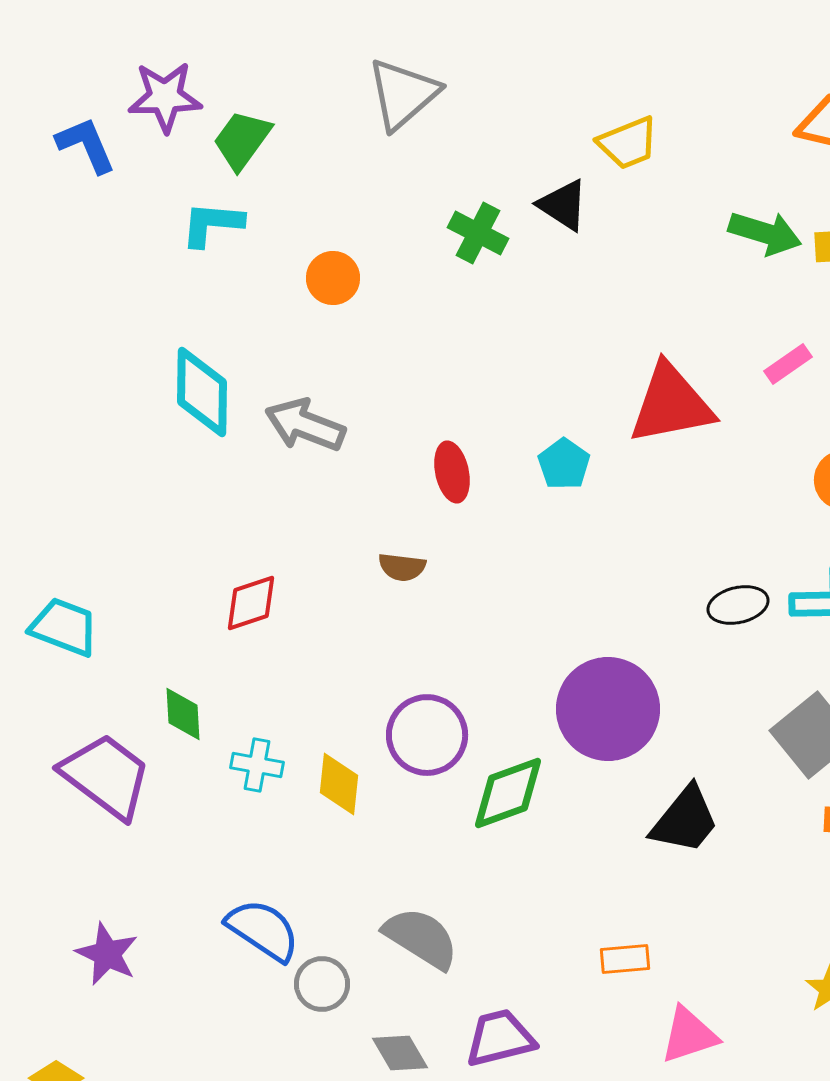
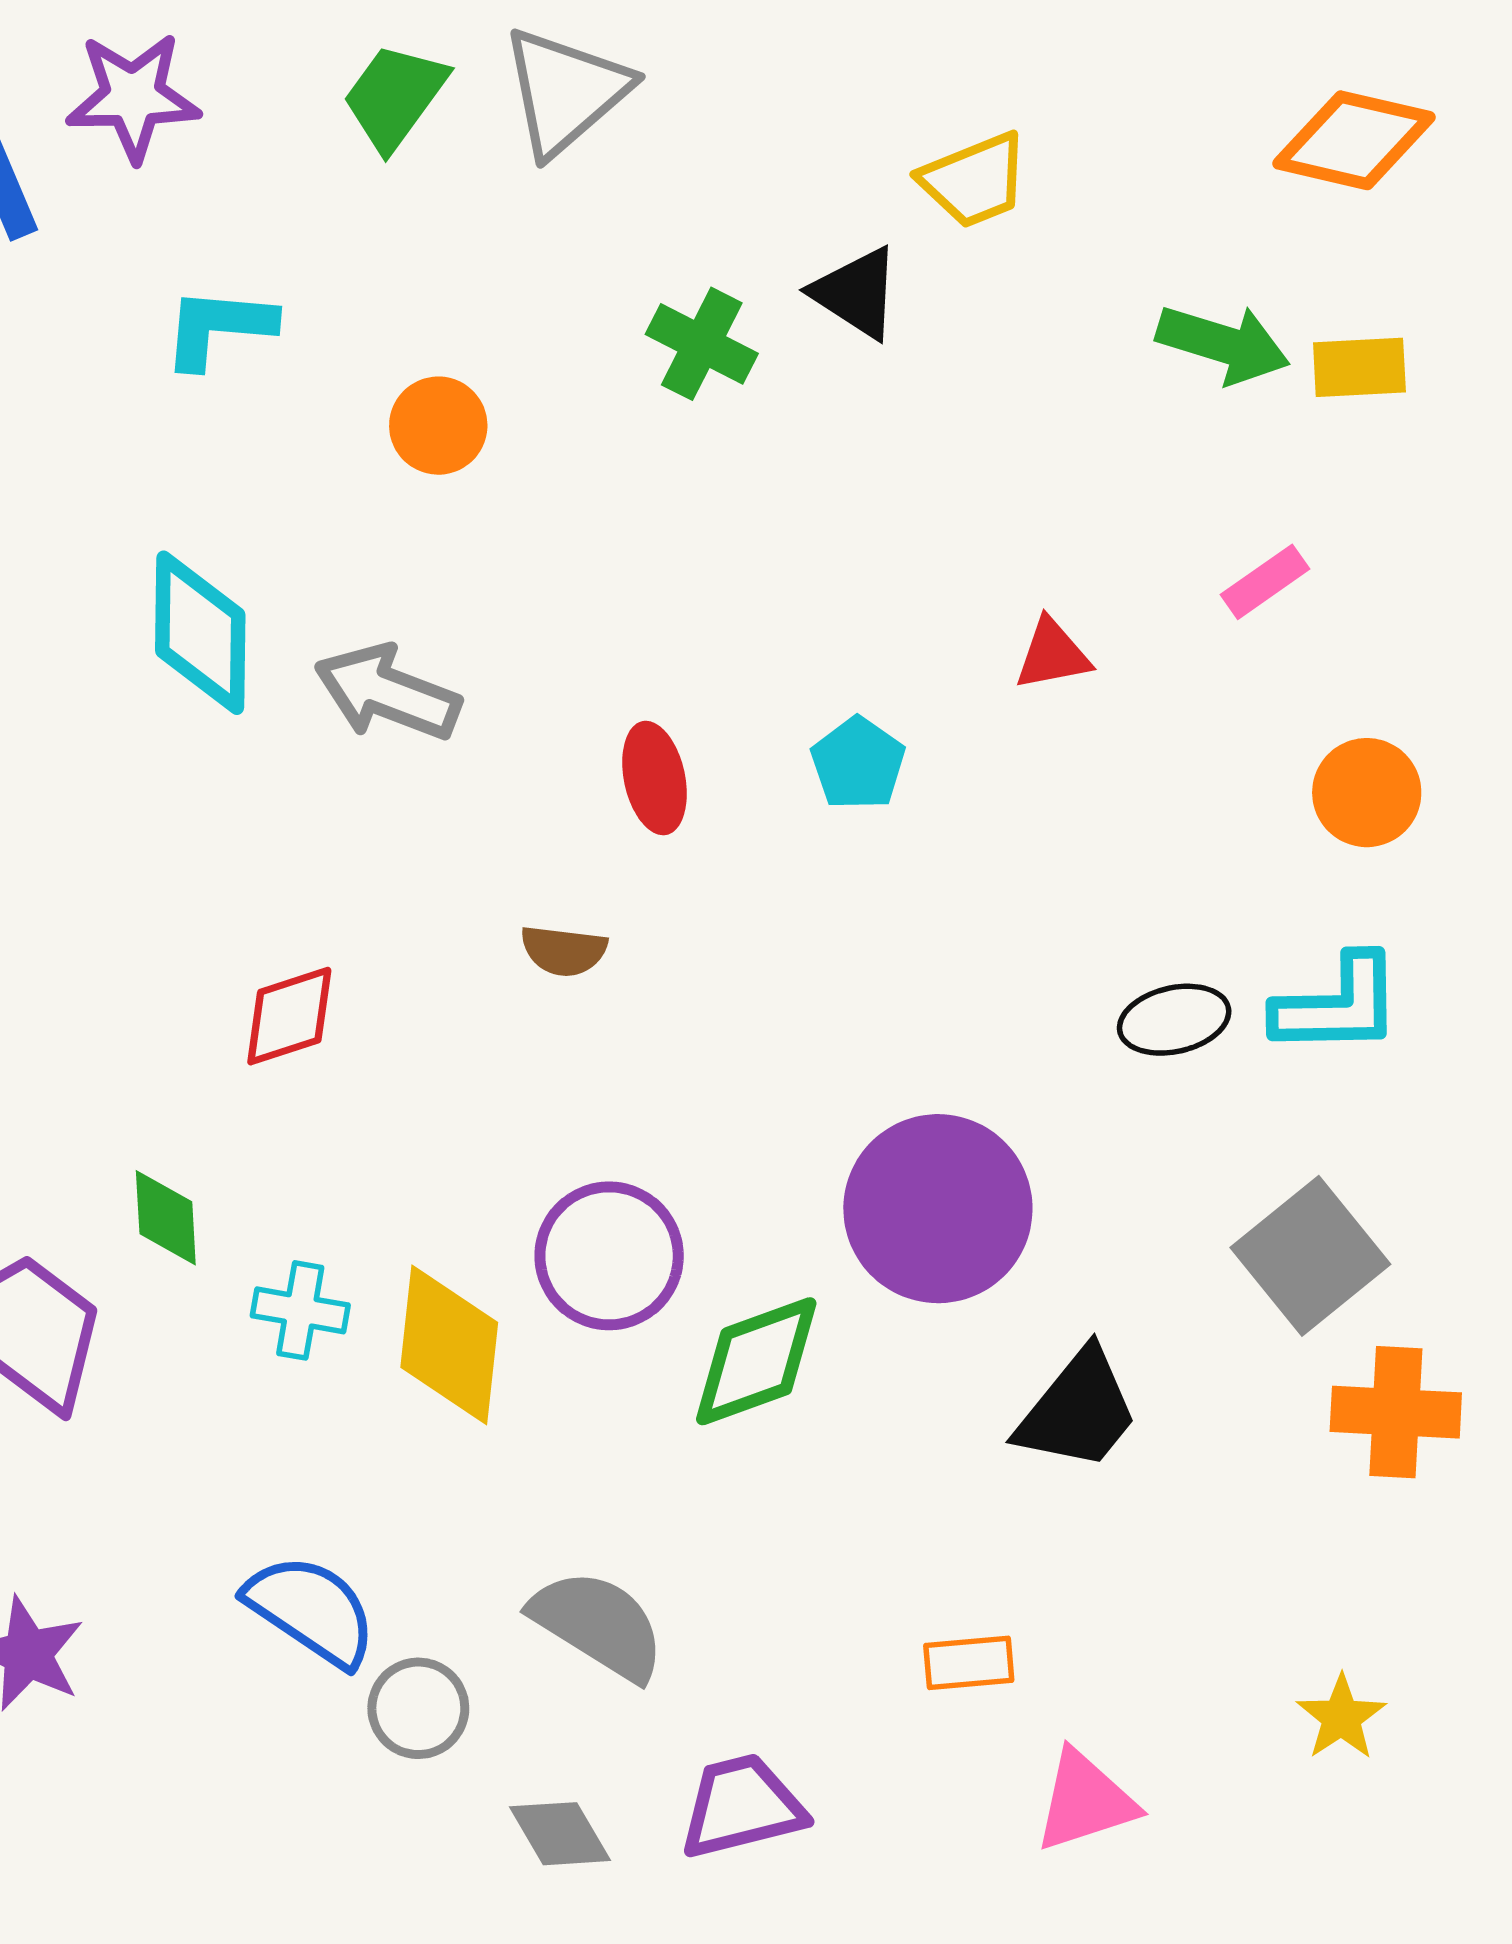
green trapezoid: (242, 140) -> (395, 97), moved
red triangle: (671, 404) -> (1052, 654), size x0.5
yellow diamond: (339, 784) -> (449, 1345), size x1.4

